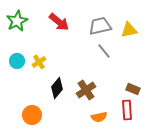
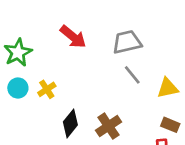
green star: (17, 21) -> (18, 53), moved
yellow triangle: (129, 30) -> (168, 88), moved

